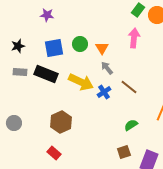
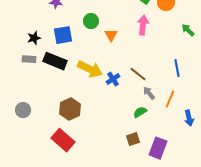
green circle: (80, 44) -> (91, 21), moved
black star: (18, 46) -> (34, 38), moved
gray arrow: (107, 68) -> (149, 93), moved
red rectangle: (54, 153) -> (63, 140), size x1.6

